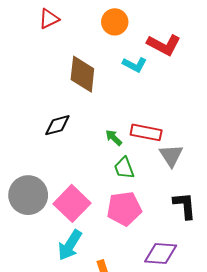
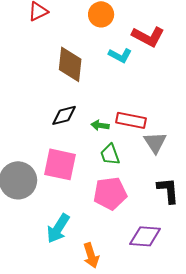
black diamond: (57, 125) -> (64, 115), moved
green arrow: (114, 138) -> (100, 125), turned -36
pink square: (72, 203) -> (60, 164), moved, turned -32

